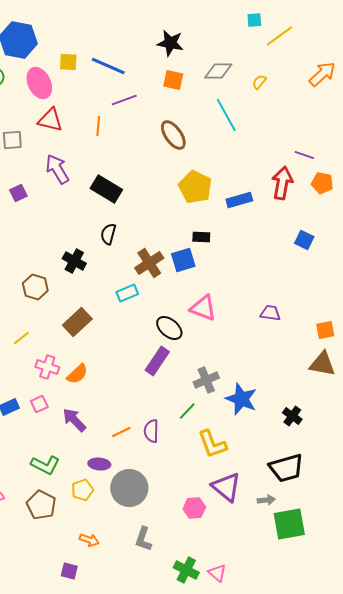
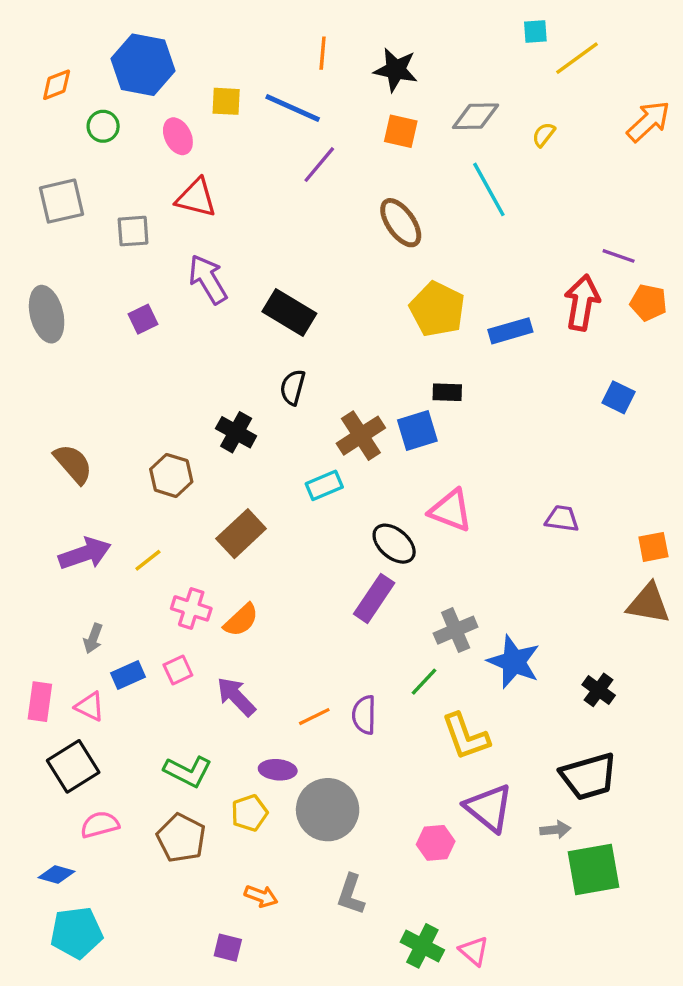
pink ellipse: (39, 83) -> (178, 136), size x0.7
purple line: (124, 100) -> (319, 165), turned -30
orange line: (98, 126) -> (323, 53), moved

